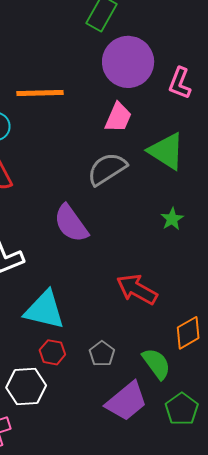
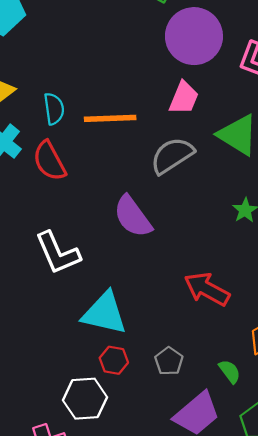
orange line: (40, 93) -> (110, 118), moved
green semicircle: (156, 364) -> (230, 371), size x0.7

